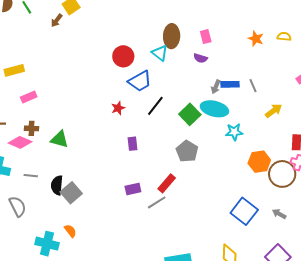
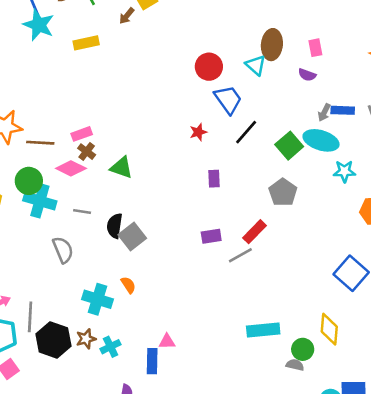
yellow rectangle: (14, 70) -> (86, 43), moved
blue trapezoid: (140, 81) -> (228, 99), turned -100
pink rectangle: (29, 97) -> (82, 134), moved
brown cross: (32, 128) -> (87, 152), turned 32

